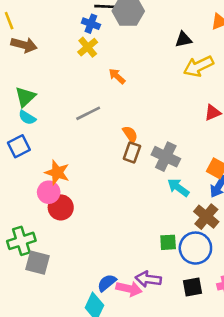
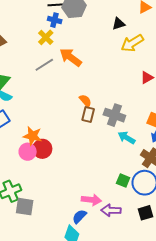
blue cross: (91, 24) -> (55, 20), moved
orange arrow: (117, 76) -> (71, 57), size x1.6
gray line: (88, 113) -> (44, 65), moved
red circle: (61, 207) -> (42, 149), moved
green square: (168, 242) -> (123, 180), turned 32
pink arrow: (129, 289) -> (91, 200), moved

